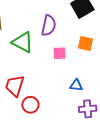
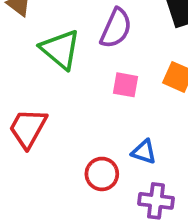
red circle: (30, 105) -> (102, 174), moved

